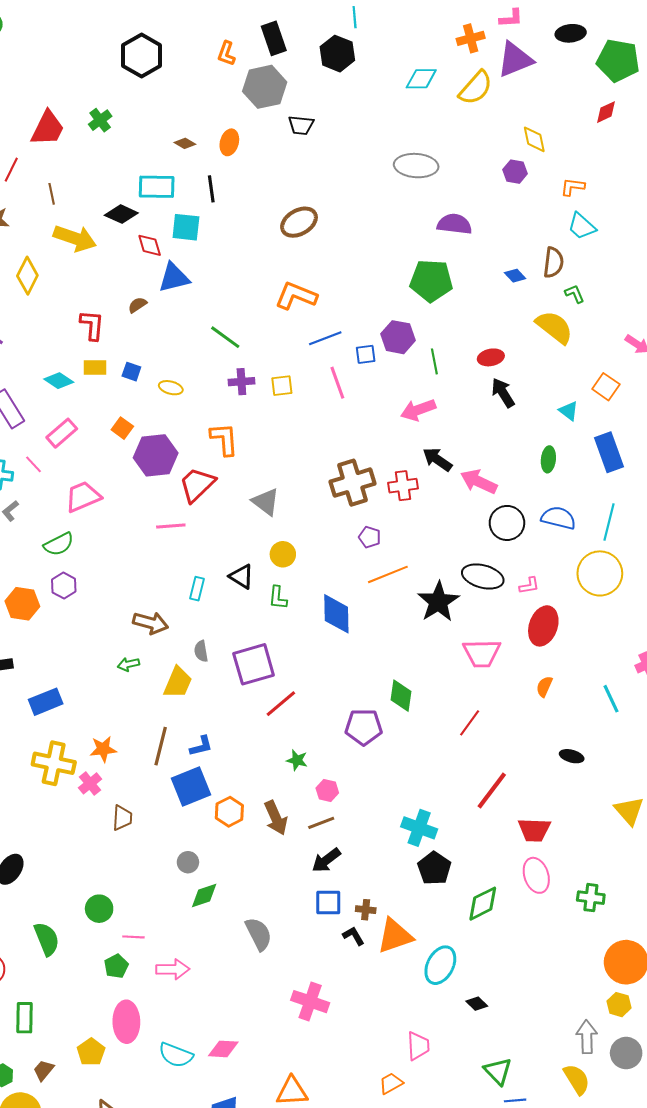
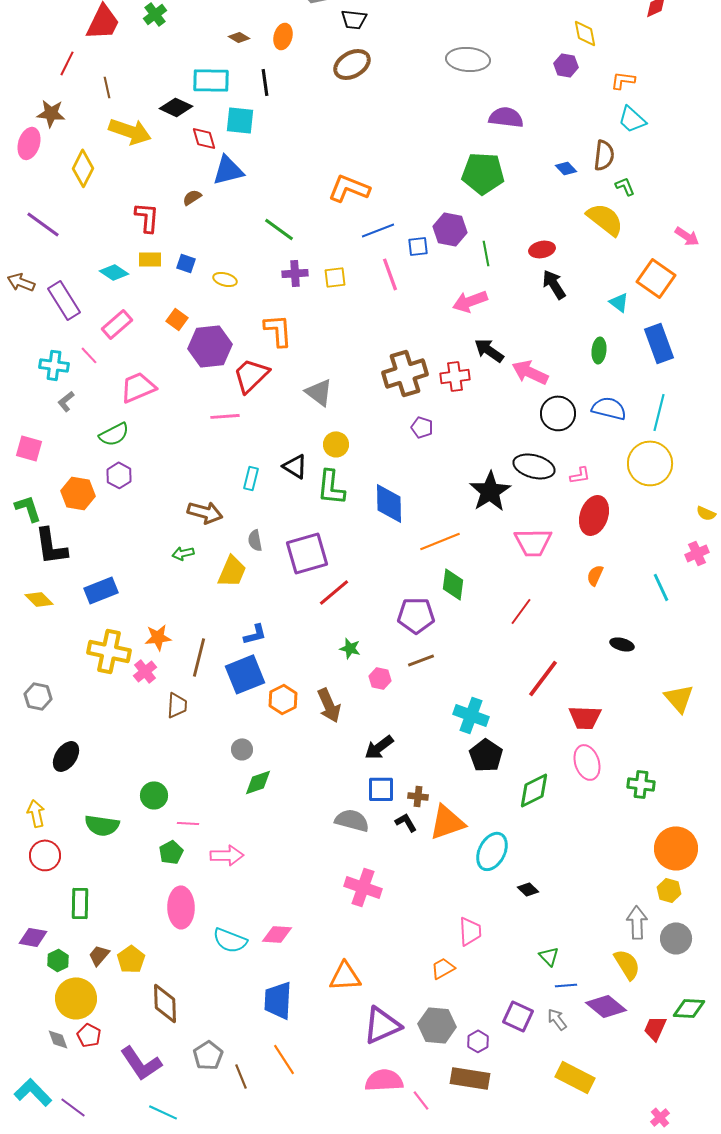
brown ellipse: (299, 222) -> (352, 64), moved
orange square: (606, 387) -> (656, 278), size x1.4
orange line: (388, 574) -> (440, 541), moved
green L-shape: (278, 598) -> (331, 487), size x1.5
brown line: (161, 746) -> (199, 657), moved
brown line: (321, 823) -> (421, 660), moved
gray semicircle: (259, 934) -> (352, 820), moved, turned -48
green semicircle: (47, 939) -> (102, 825), turned 120
yellow pentagon: (91, 1052) -> (131, 959), moved
green triangle: (498, 1071) -> (549, 956), size x0.7

